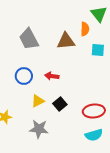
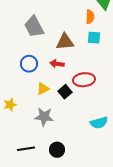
brown triangle: (66, 41) -> (65, 42), moved
cyan square: (98, 50) -> (94, 38), moved
red ellipse: (94, 111) -> (84, 80), moved

